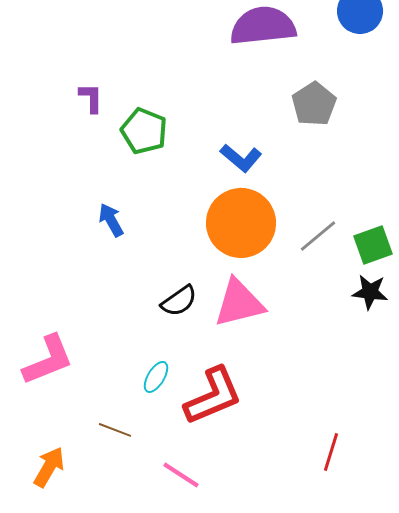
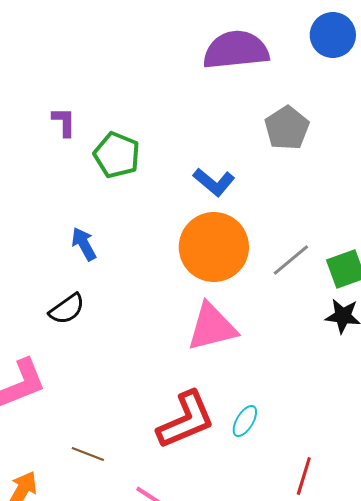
black semicircle: (179, 301) -> (67, 309), moved
cyan ellipse: (156, 377) -> (245, 421), moved

